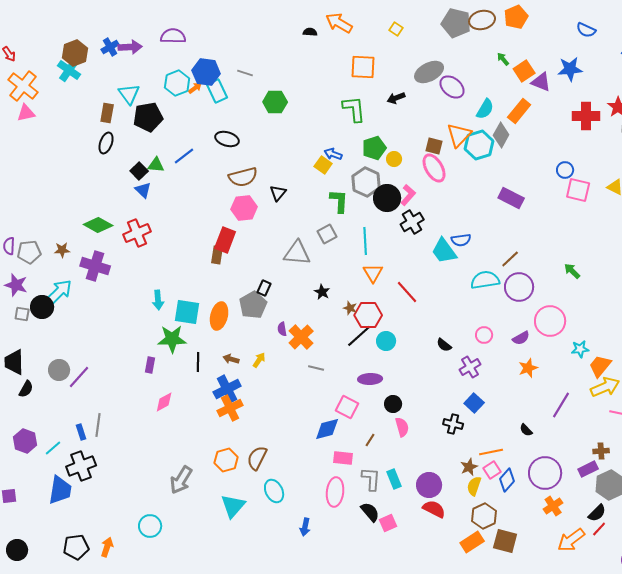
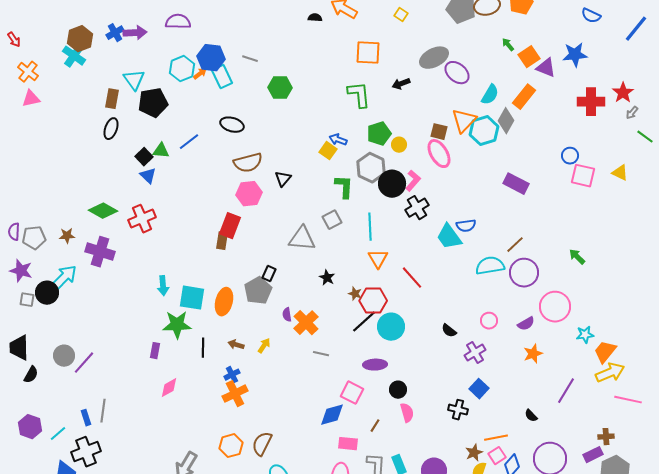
orange cross: (23, 86) -> (28, 72), size x0.7
cyan circle: (386, 341) -> (391, 327), size x1.4
blue cross: (227, 389) -> (232, 375), size x0.6

